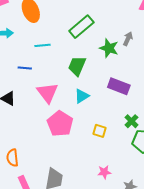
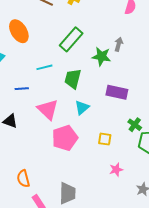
cyan line: (42, 45) -> (44, 67), moved
pink pentagon: (60, 124) -> (65, 138), turned 30
pink star: (104, 172) -> (116, 170), moved

